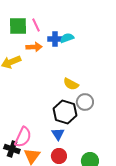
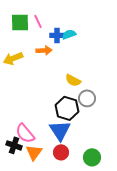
orange arrow: (34, 47) -> (44, 50), moved
blue triangle: (58, 134) -> (60, 130), size x1.6
pink semicircle: (23, 137) -> (25, 133), turned 115

